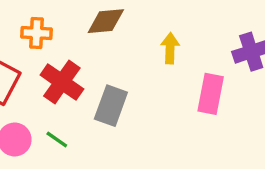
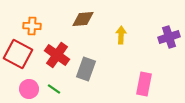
orange cross: (37, 33) -> (32, 26), moved
pink rectangle: (211, 94) -> (144, 84), moved

